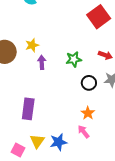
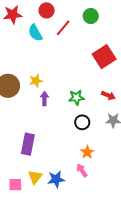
black circle: (89, 83) -> (82, 122), moved
pink square: (18, 150) -> (15, 185), turned -32

